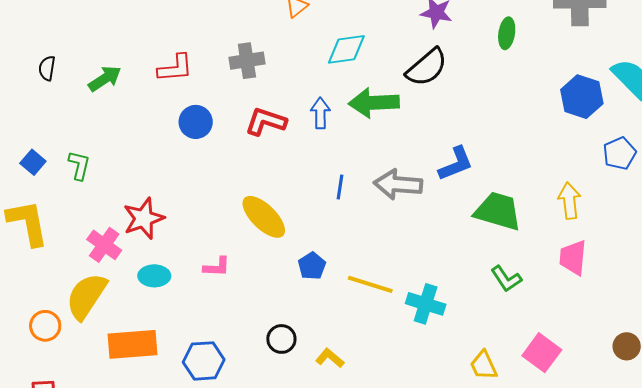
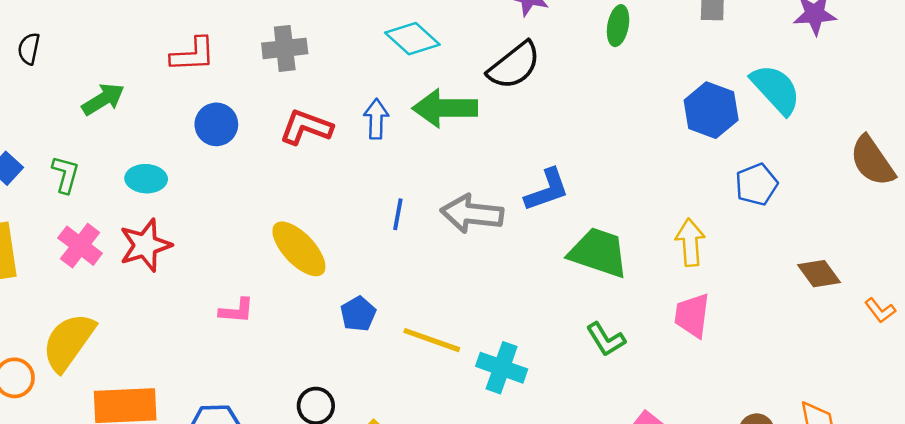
cyan diamond: (346, 49) -> (412, 39), turned 48
green arrow: (105, 79) -> (103, 99), moved
pink cross: (104, 245) -> (80, 246), moved
cyan ellipse: (154, 276) -> (146, 179), moved

